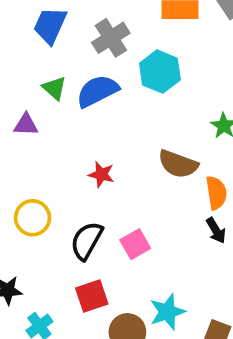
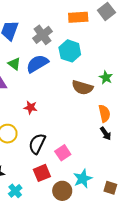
brown semicircle: (178, 164) -> (82, 88), moved
red star: (101, 174) -> (31, 107), moved
pink square: (135, 244) -> (63, 153), moved

